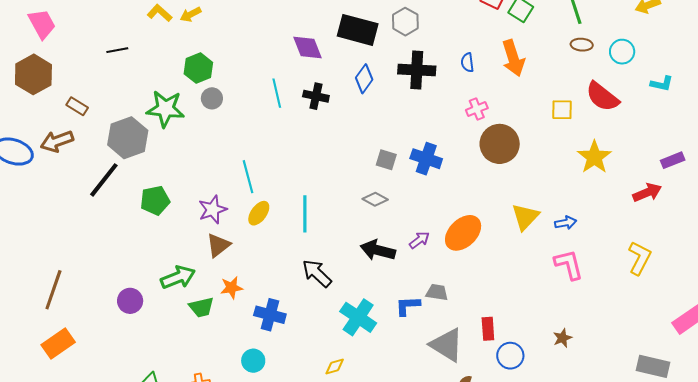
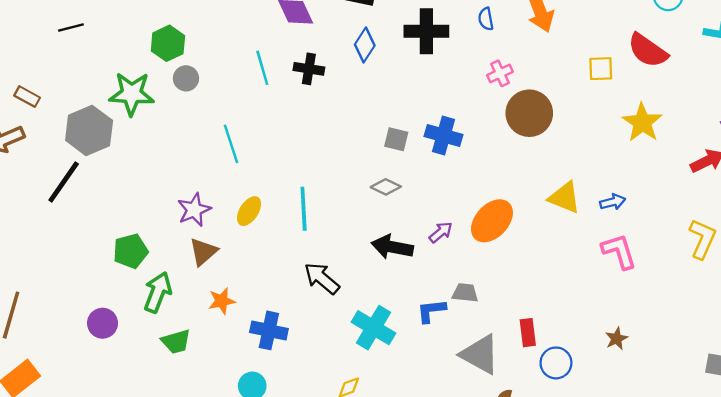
cyan line: (248, 177) -> (231, 144), moved
green pentagon: (155, 200) -> (131, 251), moved
yellow triangle: (525, 217) -> (565, 198), turned -48
green arrow: (178, 277) -> (158, 292), turned -44
green trapezoid: (201, 307) -> (176, 342), moved

